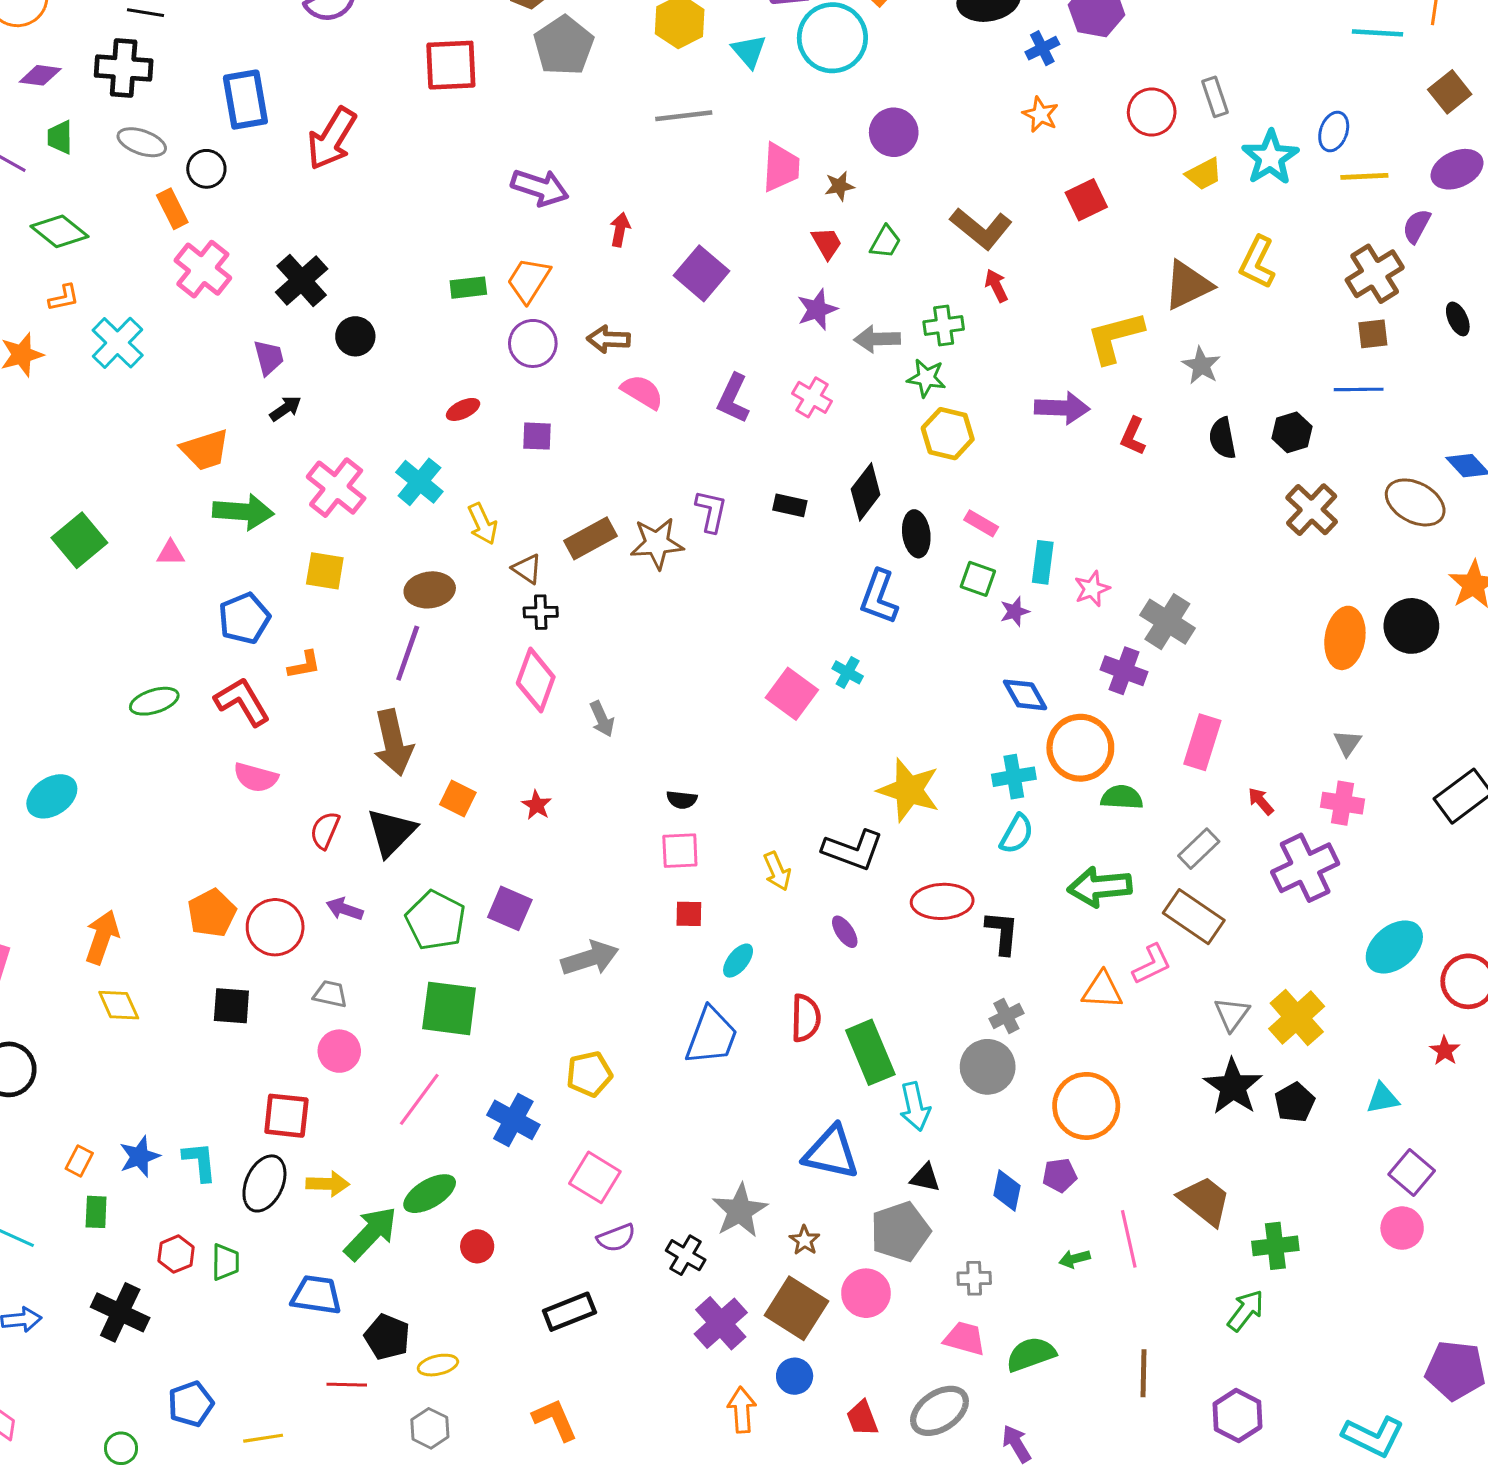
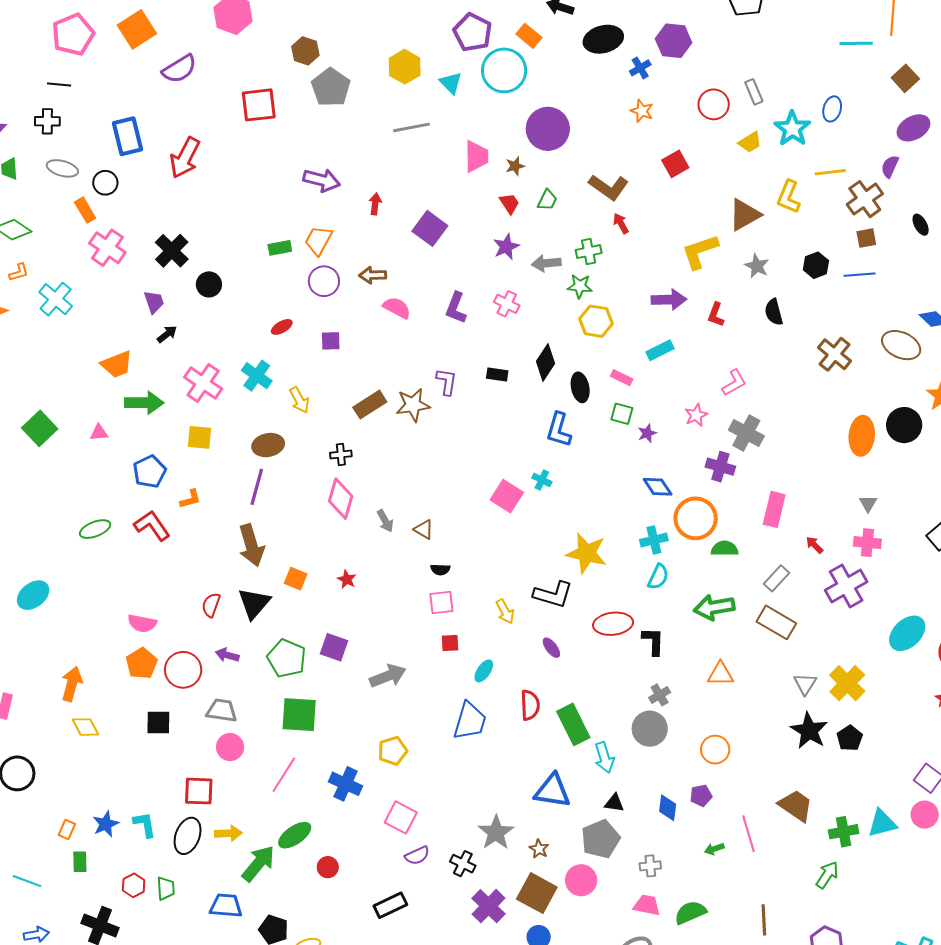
black cross: (124, 68) -> (47, 121), size x0.7
purple circle: (894, 132) -> (548, 129), size x1.4
yellow line: (1364, 176) -> (830, 172), moved
black hexagon: (1292, 432) -> (816, 265), moved
cyan rectangle: (1043, 562) -> (660, 350), moved, turned 60
brown triangle: (527, 569) -> (424, 529), moved
pink semicircle: (256, 777) -> (142, 623), moved
pink L-shape: (1152, 964) -> (734, 383), moved
gray trapezoid: (330, 994) -> (222, 710), size x1.4
cyan triangle: (1383, 1098) -> (882, 823), moved, size x1.4
orange circle: (1086, 1106) -> (715, 750), size x0.7

